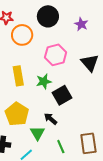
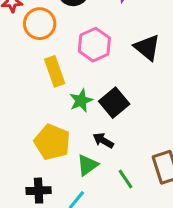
yellow rectangle: (18, 76) -> (55, 71), moved
green star: (44, 81) -> (81, 101), moved
green triangle: (37, 133) -> (87, 165), turned 35

